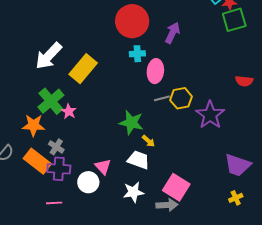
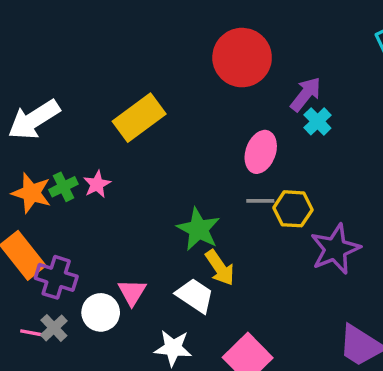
cyan cross: (137, 54) -> (317, 121), moved, turned 35
white arrow: (49, 56) -> (34, 120), moved
green cross: (51, 101) -> (63, 187), moved, size x0.6
yellow arrow: (148, 141) -> (220, 268), size x1.5
gray cross: (56, 147) -> (54, 328), moved

